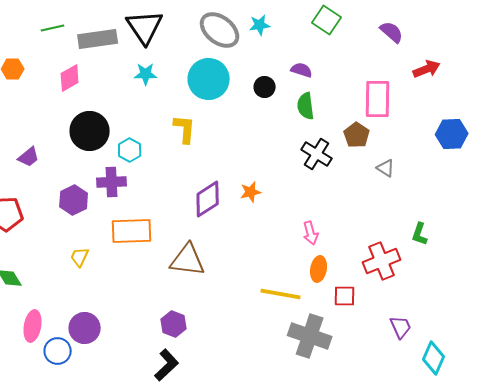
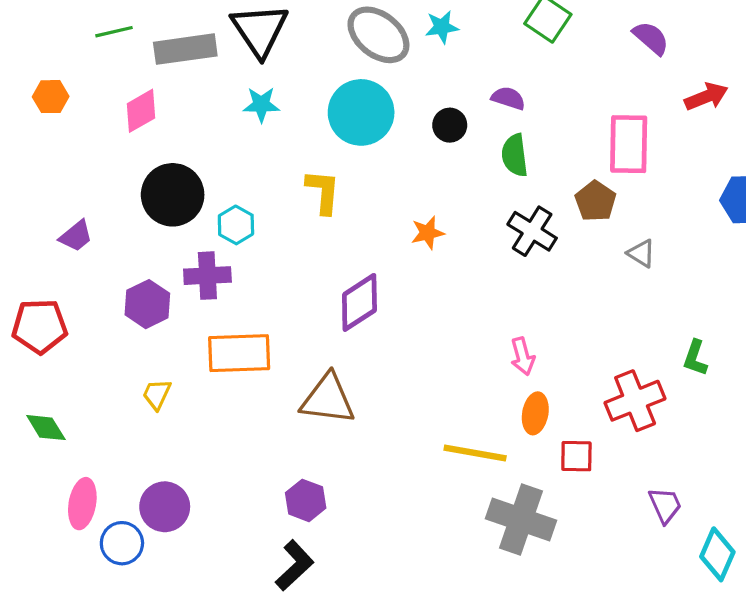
orange star: (251, 192) -> (428, 233), moved

